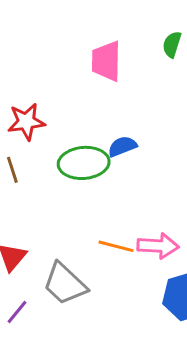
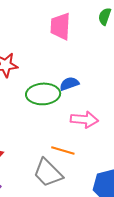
pink arrow: (158, 246) -> (84, 120), moved
gray trapezoid: (65, 284) -> (48, 173), moved

